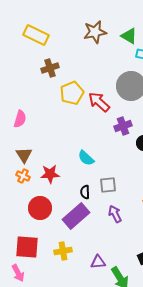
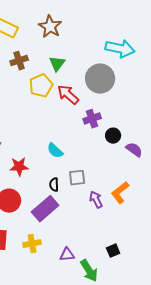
brown star: (95, 32) -> (50, 27), moved, turned -30
green triangle: (129, 36) -> (57, 64), moved, turned 36
purple arrow: (115, 214) -> (96, 200), moved

